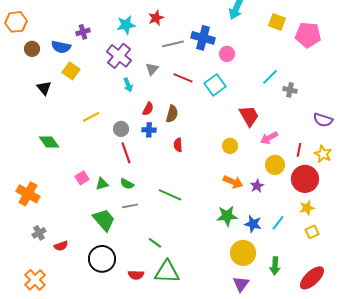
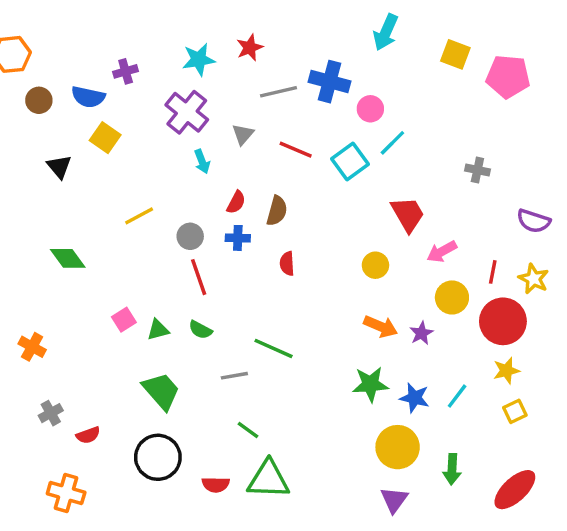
cyan line: (270, 77) -> (392, 143), moved
orange cross: (28, 194) -> (32, 347), size x0.7
gray line: (130, 206) -> (234, 376), moved
orange cross: (35, 280) -> (66, 493), moved, turned -30

